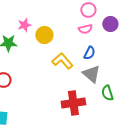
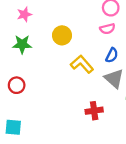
pink star: (24, 25) -> (24, 14), moved
red cross: (73, 103) -> (94, 111), size x0.7

